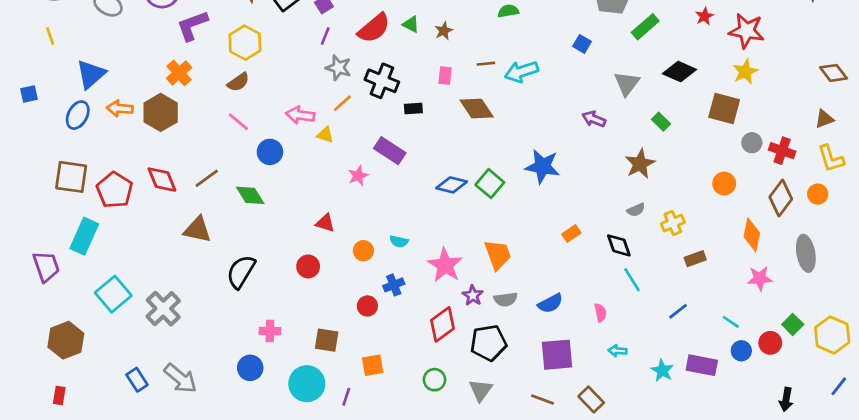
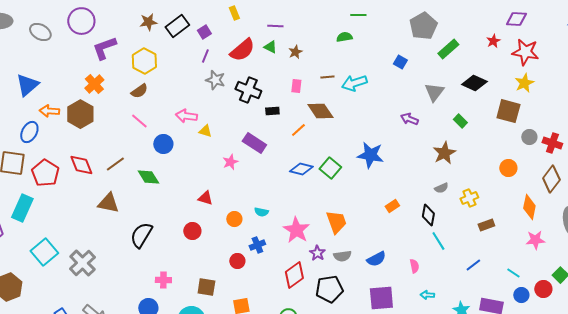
orange line: (342, 103) -> (298, 130), moved
blue ellipse: (78, 115) -> (29, 132), moved
black diamond: (619, 245) -> (428, 215), turned 30

